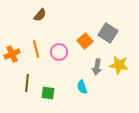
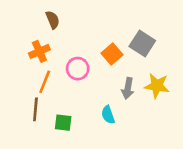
brown semicircle: (40, 15) -> (53, 20), turned -64
orange line: (36, 49) -> (45, 82), moved, turned 36
orange cross: (12, 54) -> (39, 51), moved

